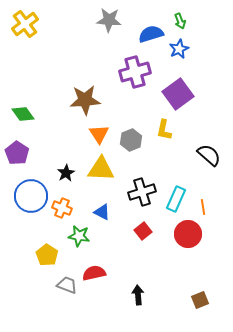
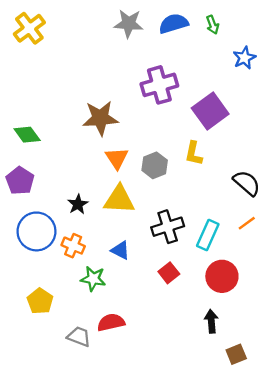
blue semicircle: (151, 34) -> (174, 24), moved
blue star: (179, 49) -> (244, 58), moved
orange line: (203, 207) -> (247, 223), moved, turned 63
yellow pentagon: (47, 255) -> (40, 301), moved
black arrow: (138, 295) -> (211, 321), moved

